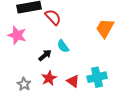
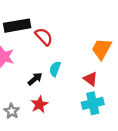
cyan semicircle: (63, 46) -> (55, 69), turned 56
red triangle: (73, 81) -> (91, 79), moved

